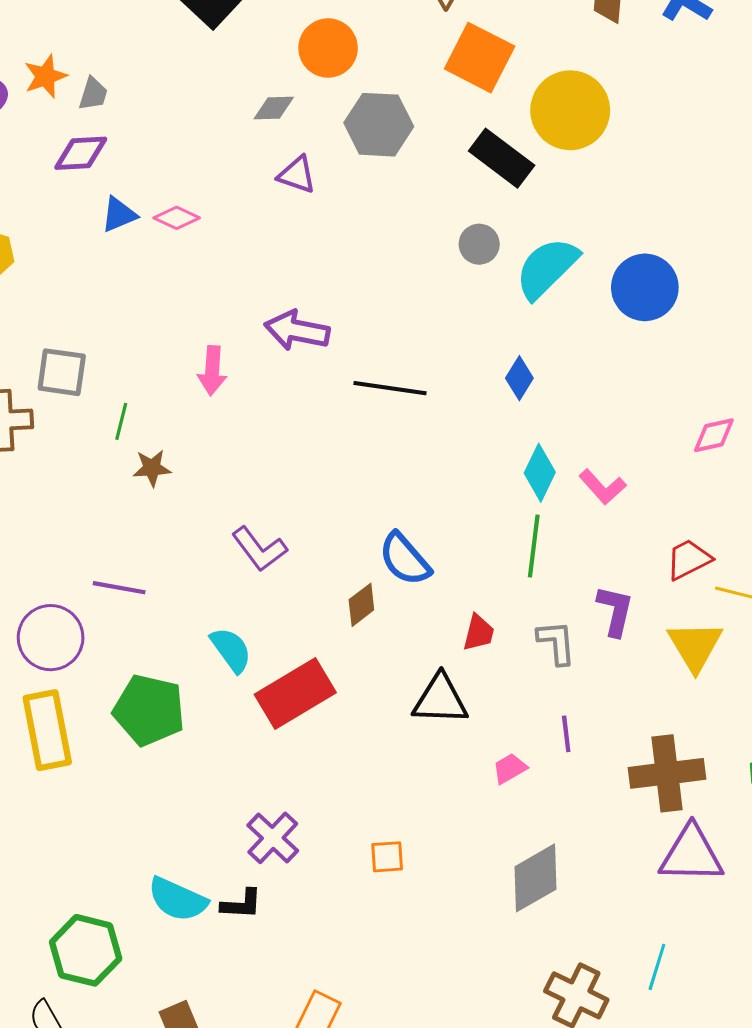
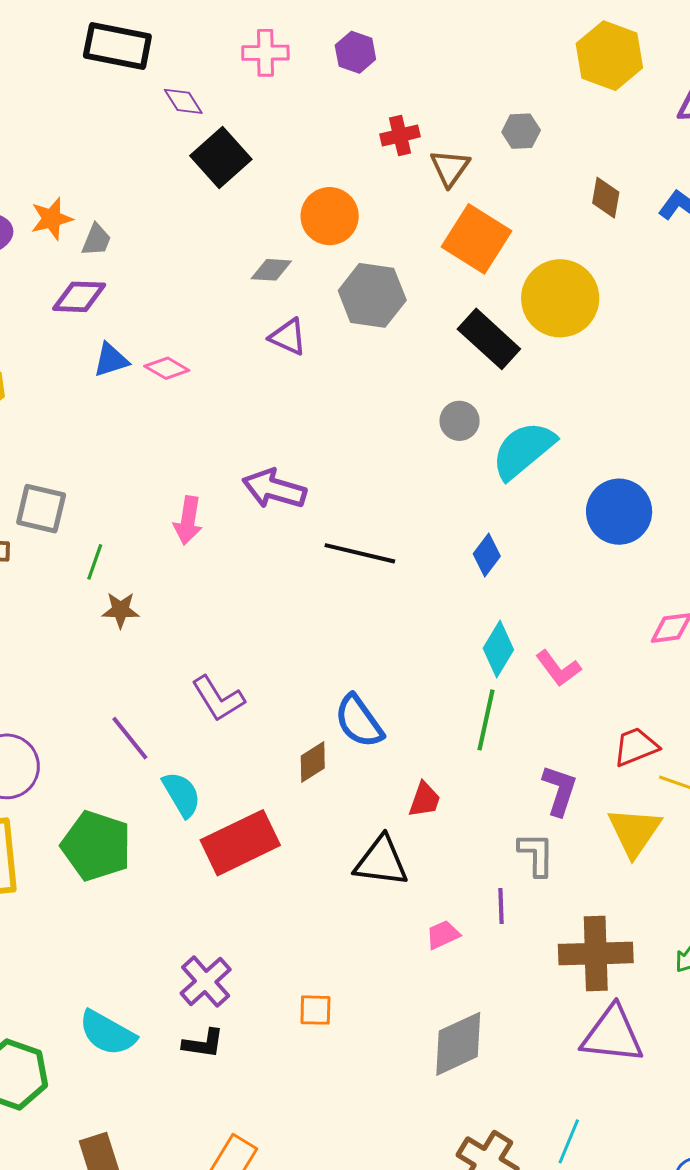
blue circle: (645, 287) -> (619, 512), moved
purple line: (119, 588) -> (130, 738), moved, turned 36
gray L-shape: (556, 642) -> (536, 854), moved
black L-shape: (242, 904) -> (203, 1043), moved

